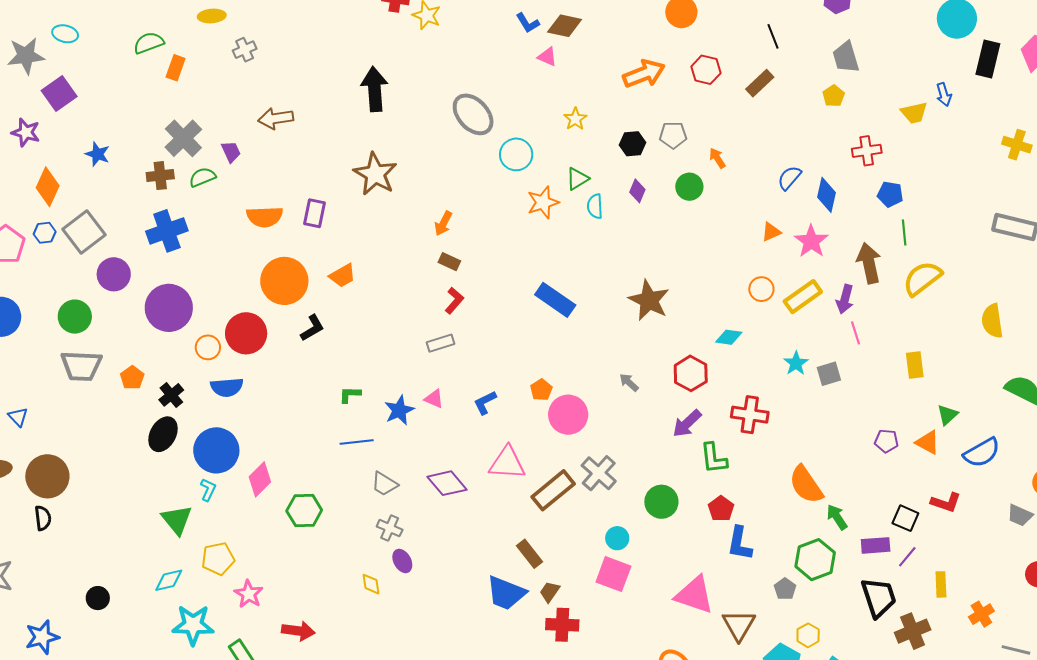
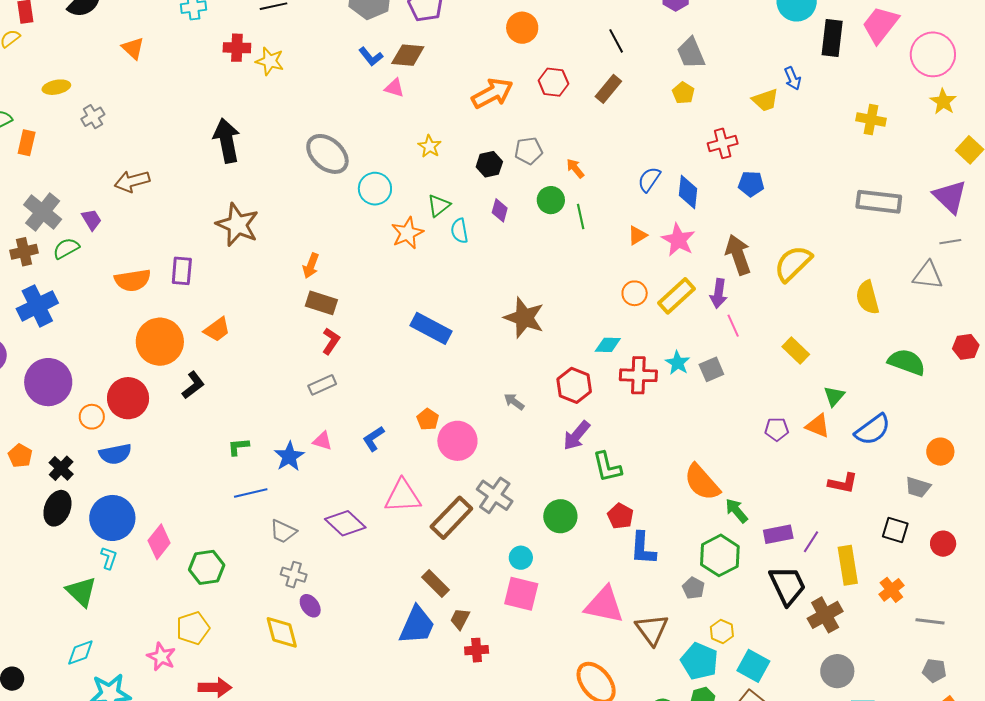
green line: (904, 232) -> (581, 216), moved
brown rectangle: (449, 262) -> (321, 303), size x1.4
yellow rectangle: (915, 365) -> (796, 351), turned -32
red cross: (750, 415) -> (638, 375), moved
black square: (905, 518) -> (895, 530), moved
yellow pentagon: (218, 559) -> (193, 628), moved
yellow diamond: (371, 584) -> (282, 632), size x1.6
yellow rectangle: (941, 584) -> (848, 565), size x1.5
blue trapezoid: (506, 593) -> (417, 625), turned -81
red cross: (562, 625) -> (477, 650), size x0.7

